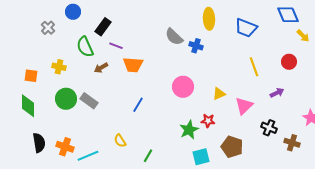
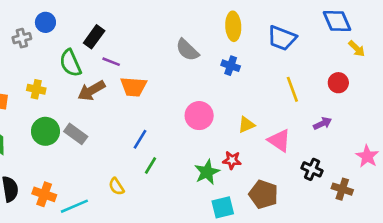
blue circle: (73, 12) -> (45, 22), moved
gray cross: (48, 28) -> (22, 38), turned 32
blue cross: (196, 46) -> (231, 66), moved
brown arrow: (101, 68) -> (91, 91), size x1.5
pink triangle: (244, 106) -> (279, 141), turned -42
green line: (148, 156) -> (151, 165), moved

